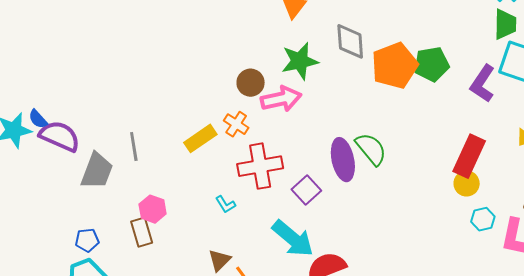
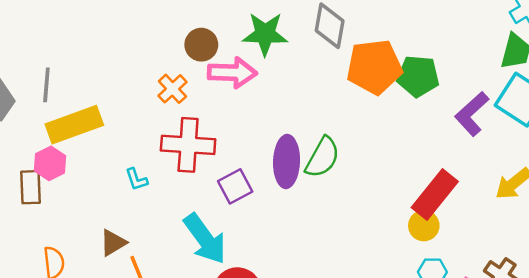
yellow rectangle: (200, 138) -> (74, 125), moved, size x1.4
green semicircle: (371, 149) -> (322, 157), turned 54

